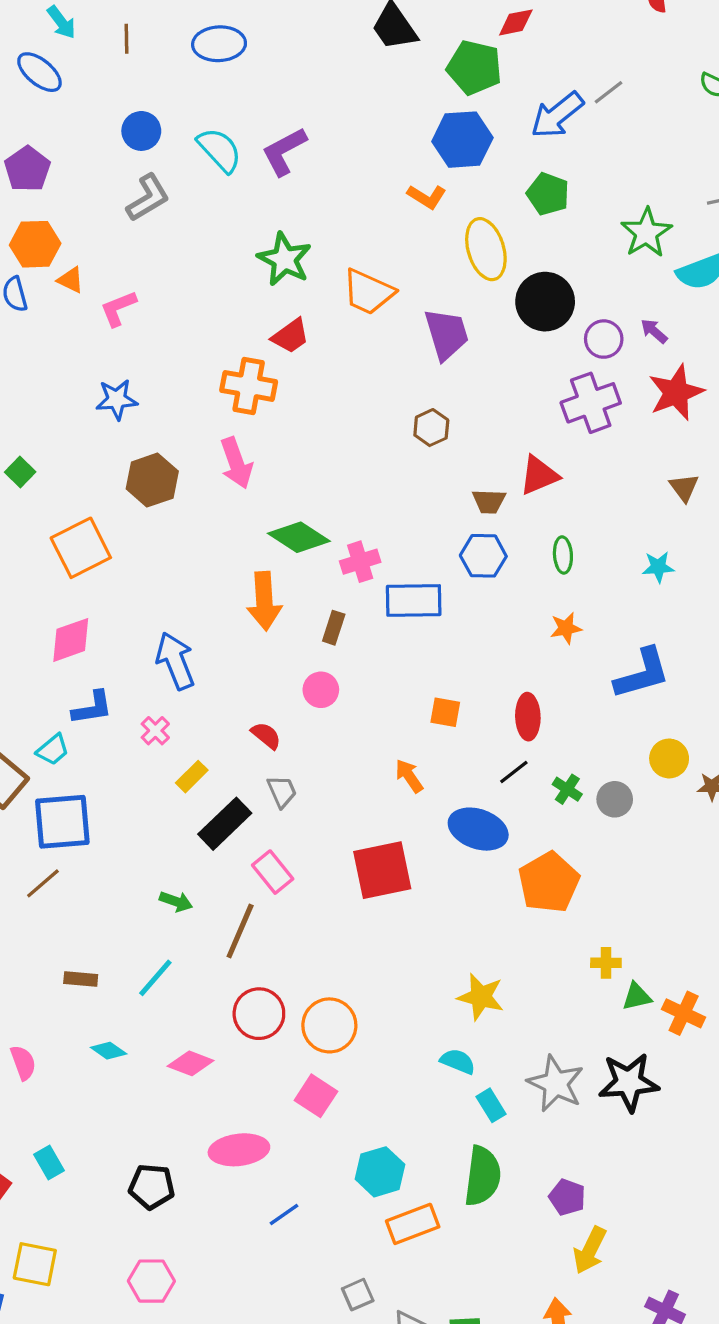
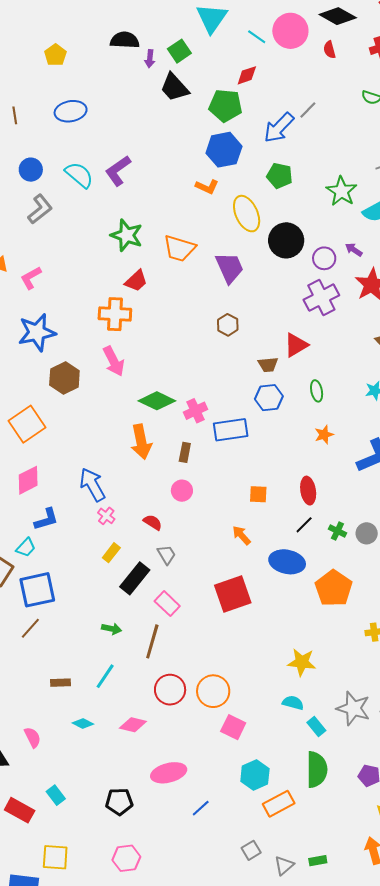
blue star: (117, 399) -> (37, 332), size x1.5
pink cross: (155, 731) -> (106, 516), moved
pink square: (316, 1096) -> (233, 727), moved

